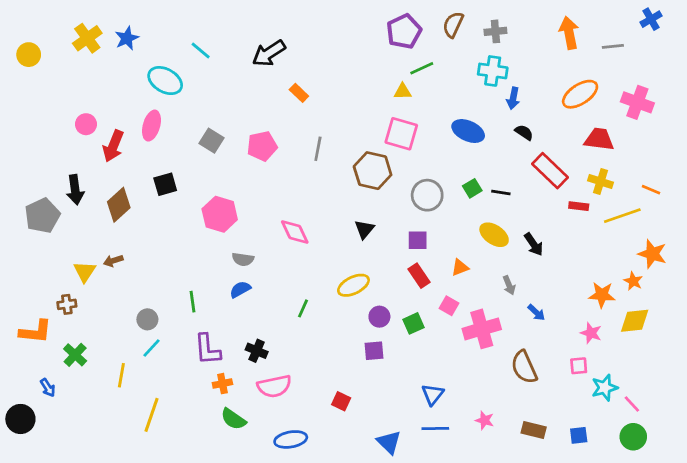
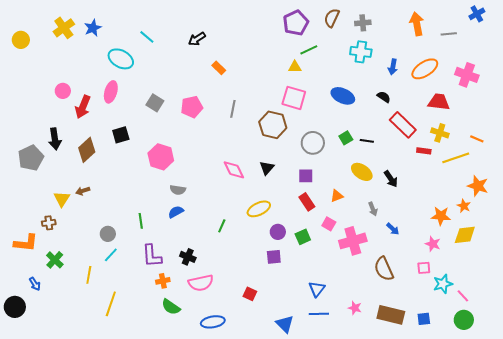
black arrow: (269, 53) -> (197, 39), size x0.7
blue arrow: (513, 98) -> (393, 67), moved
pink diamond: (295, 232) -> (234, 170), moved
brown rectangle: (534, 430) -> (391, 315), size x1.5

